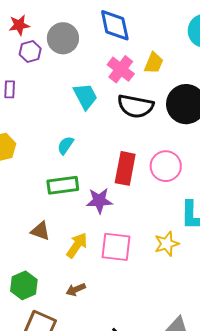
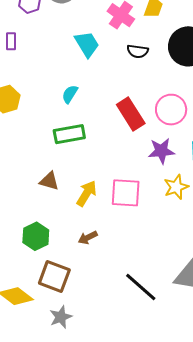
black semicircle: (136, 106) -> (138, 51), size x0.6
red rectangle: (125, 168) -> (131, 114), turned -40
purple star: (99, 201) -> (161, 151), moved

